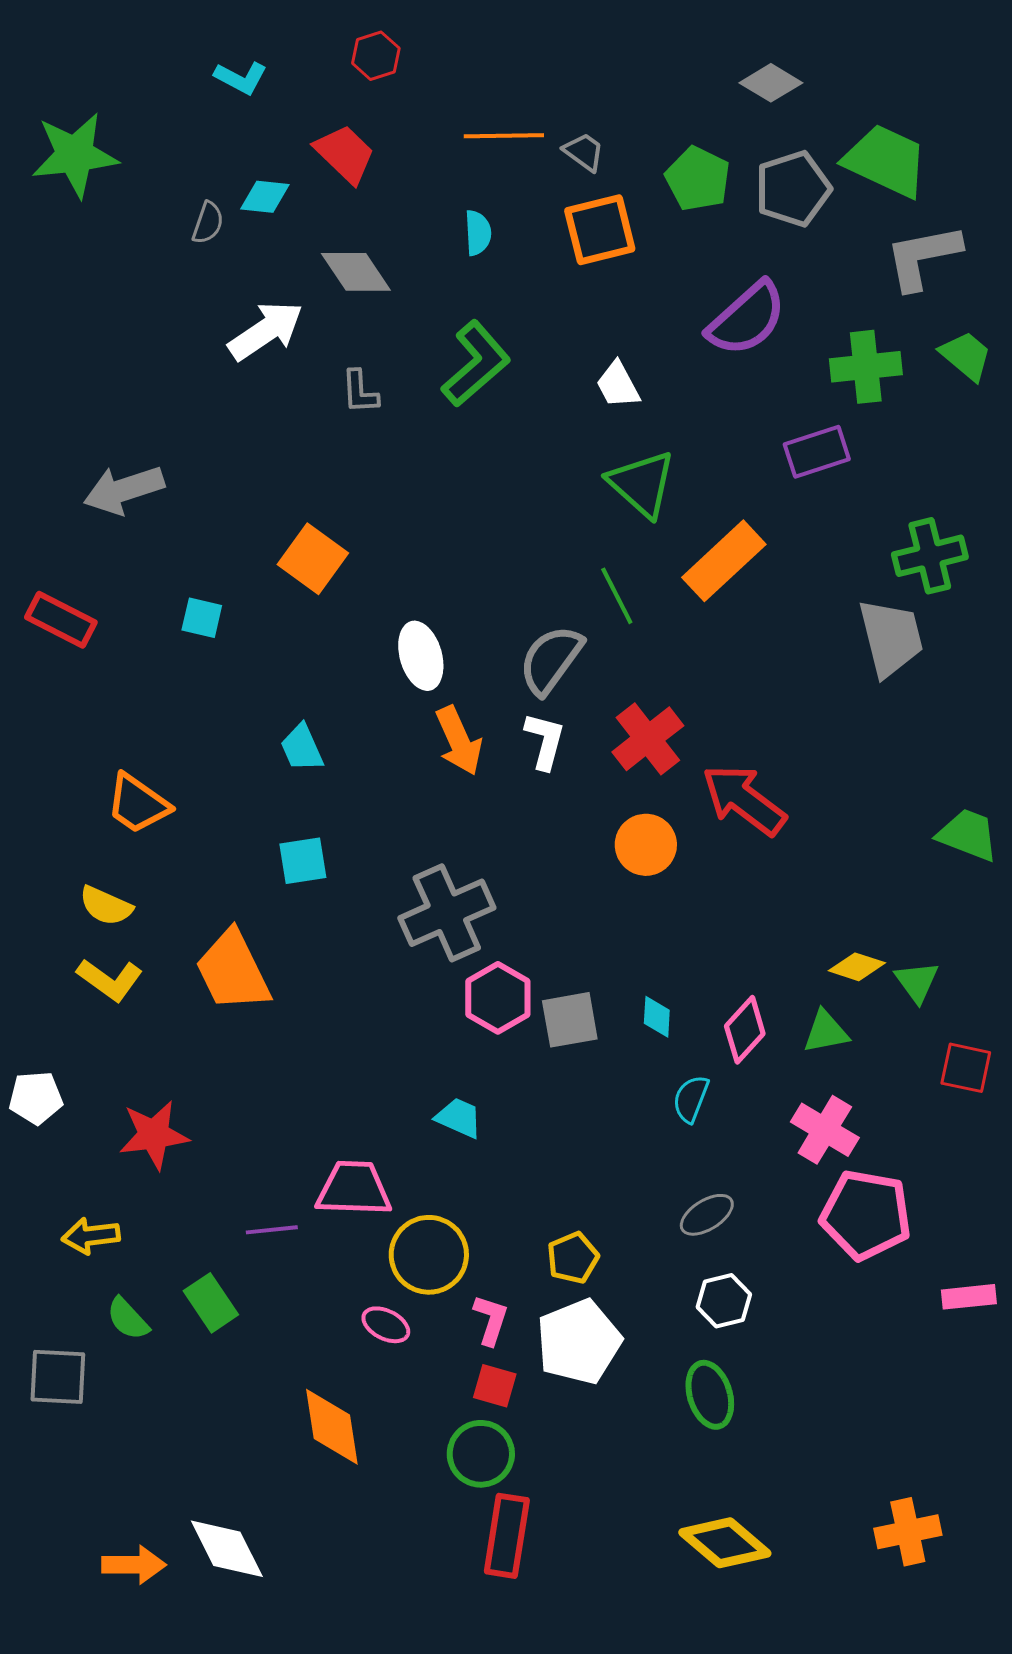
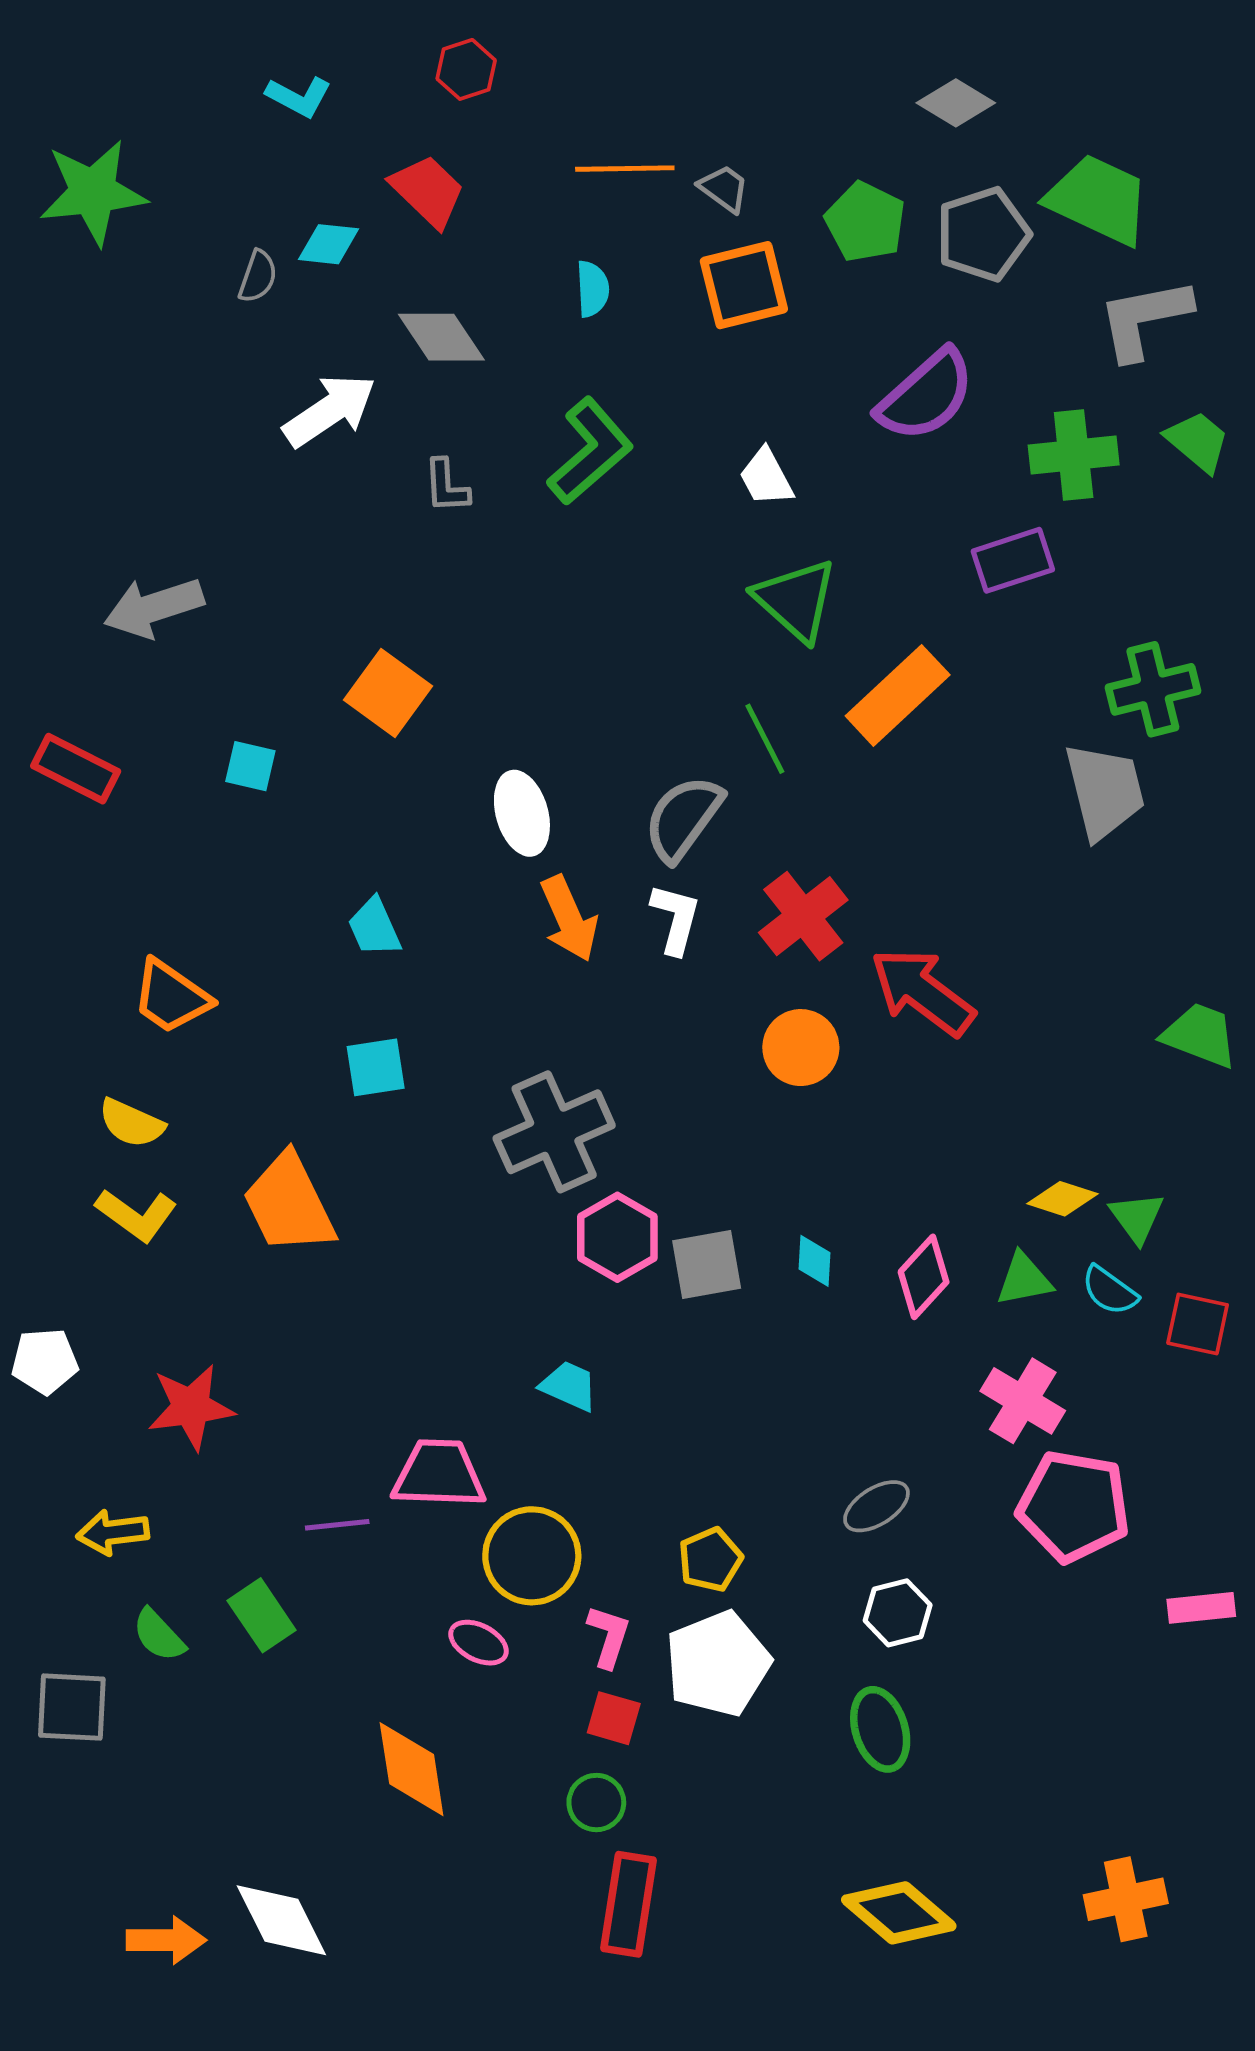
cyan semicircle: (691, 1099) -> (1110, 1291), moved, turned -75
green circle: (481, 1454) -> (596, 1803), size x0.7

